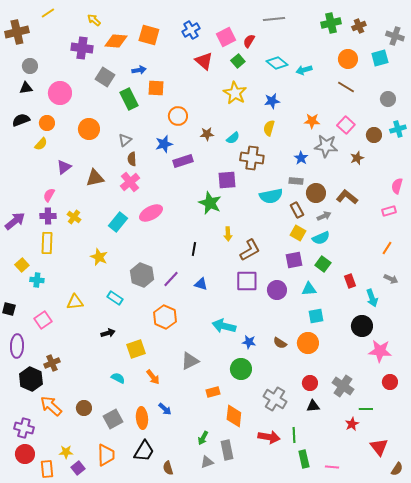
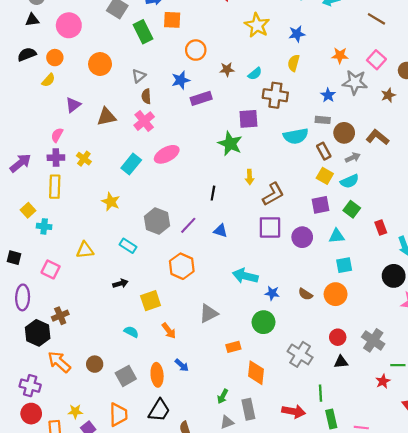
pink square: (43, 320) -> (51, 269), turned -30
red arrow: (269, 437) -> (294, 411), moved

